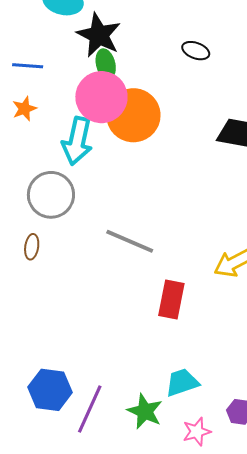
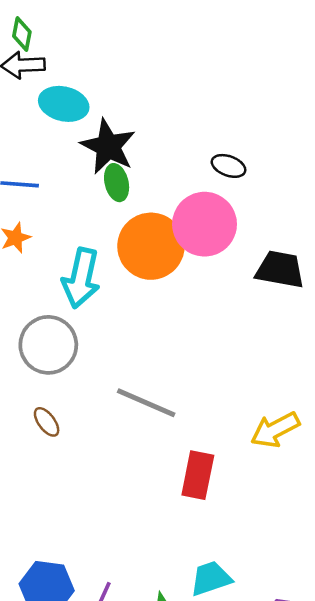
pink circle: (101, 97) -> (205, 224), moved
brown ellipse: (32, 247) -> (47, 422), moved, turned -45

